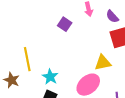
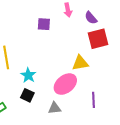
purple square: (65, 24) -> (44, 24), turned -32

